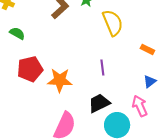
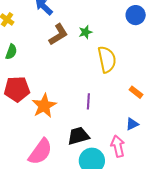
green semicircle: (17, 33) -> (11, 52), turned 70
orange star: (60, 80) -> (44, 106), turned 30

